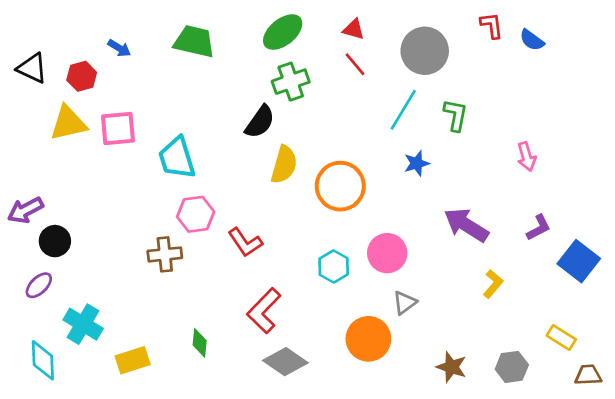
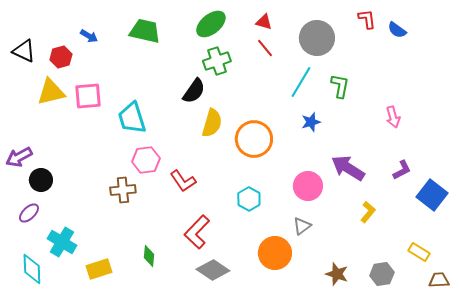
pink circle: (387, 253) -> (308, 186), moved

